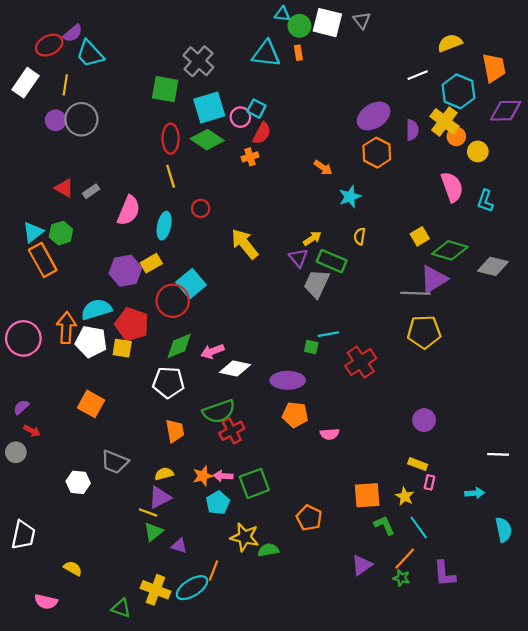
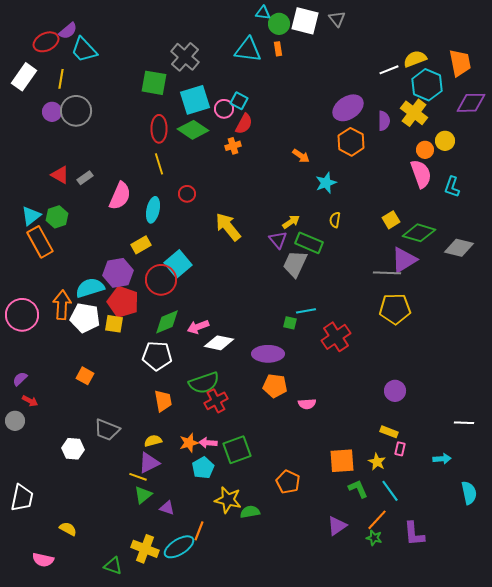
yellow semicircle: (450, 43) -> (415, 59), moved
orange circle: (456, 136) -> (425, 150), moved
purple hexagon: (125, 271) -> (118, 273), moved
orange square: (91, 404) -> (85, 376), size x0.7

